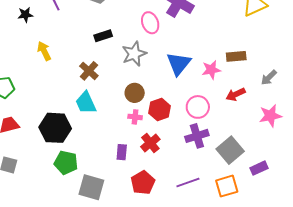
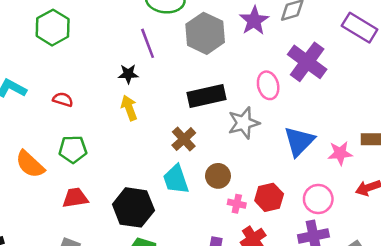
black star: (25, 15) -> (128, 74), moved
black rectangle: (103, 36) -> (207, 96), size x1.6
brown circle: (135, 93) -> (218, 176), moved

